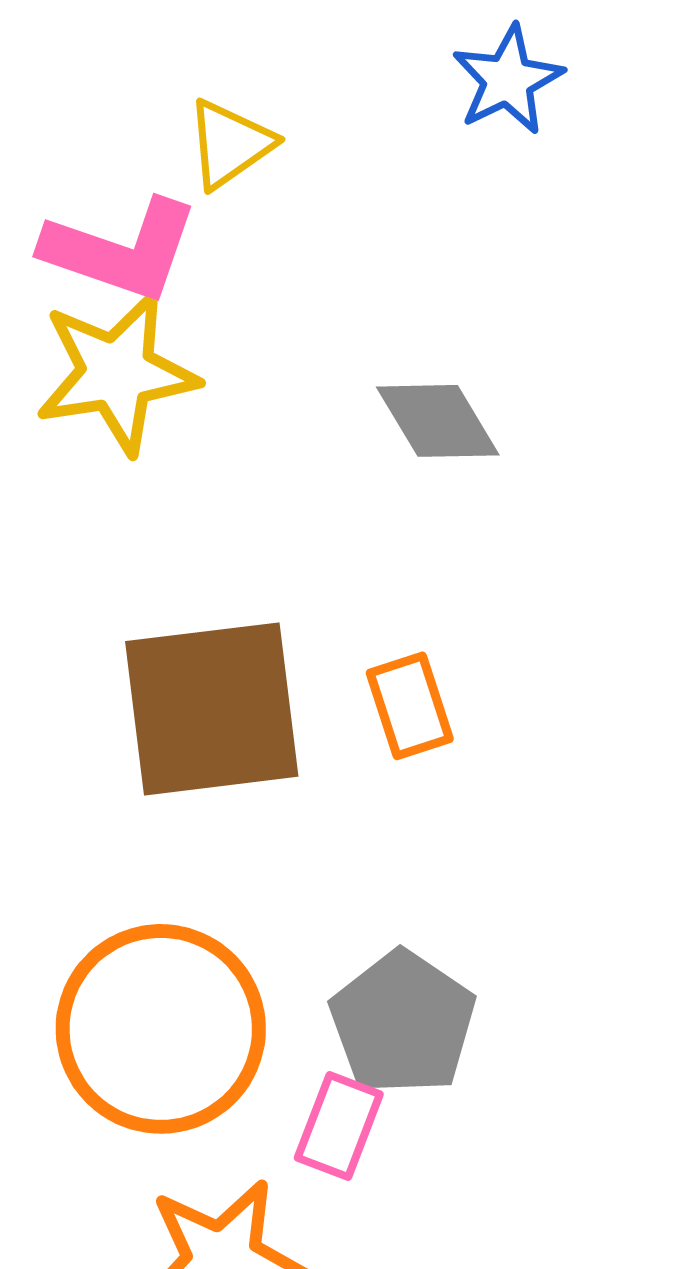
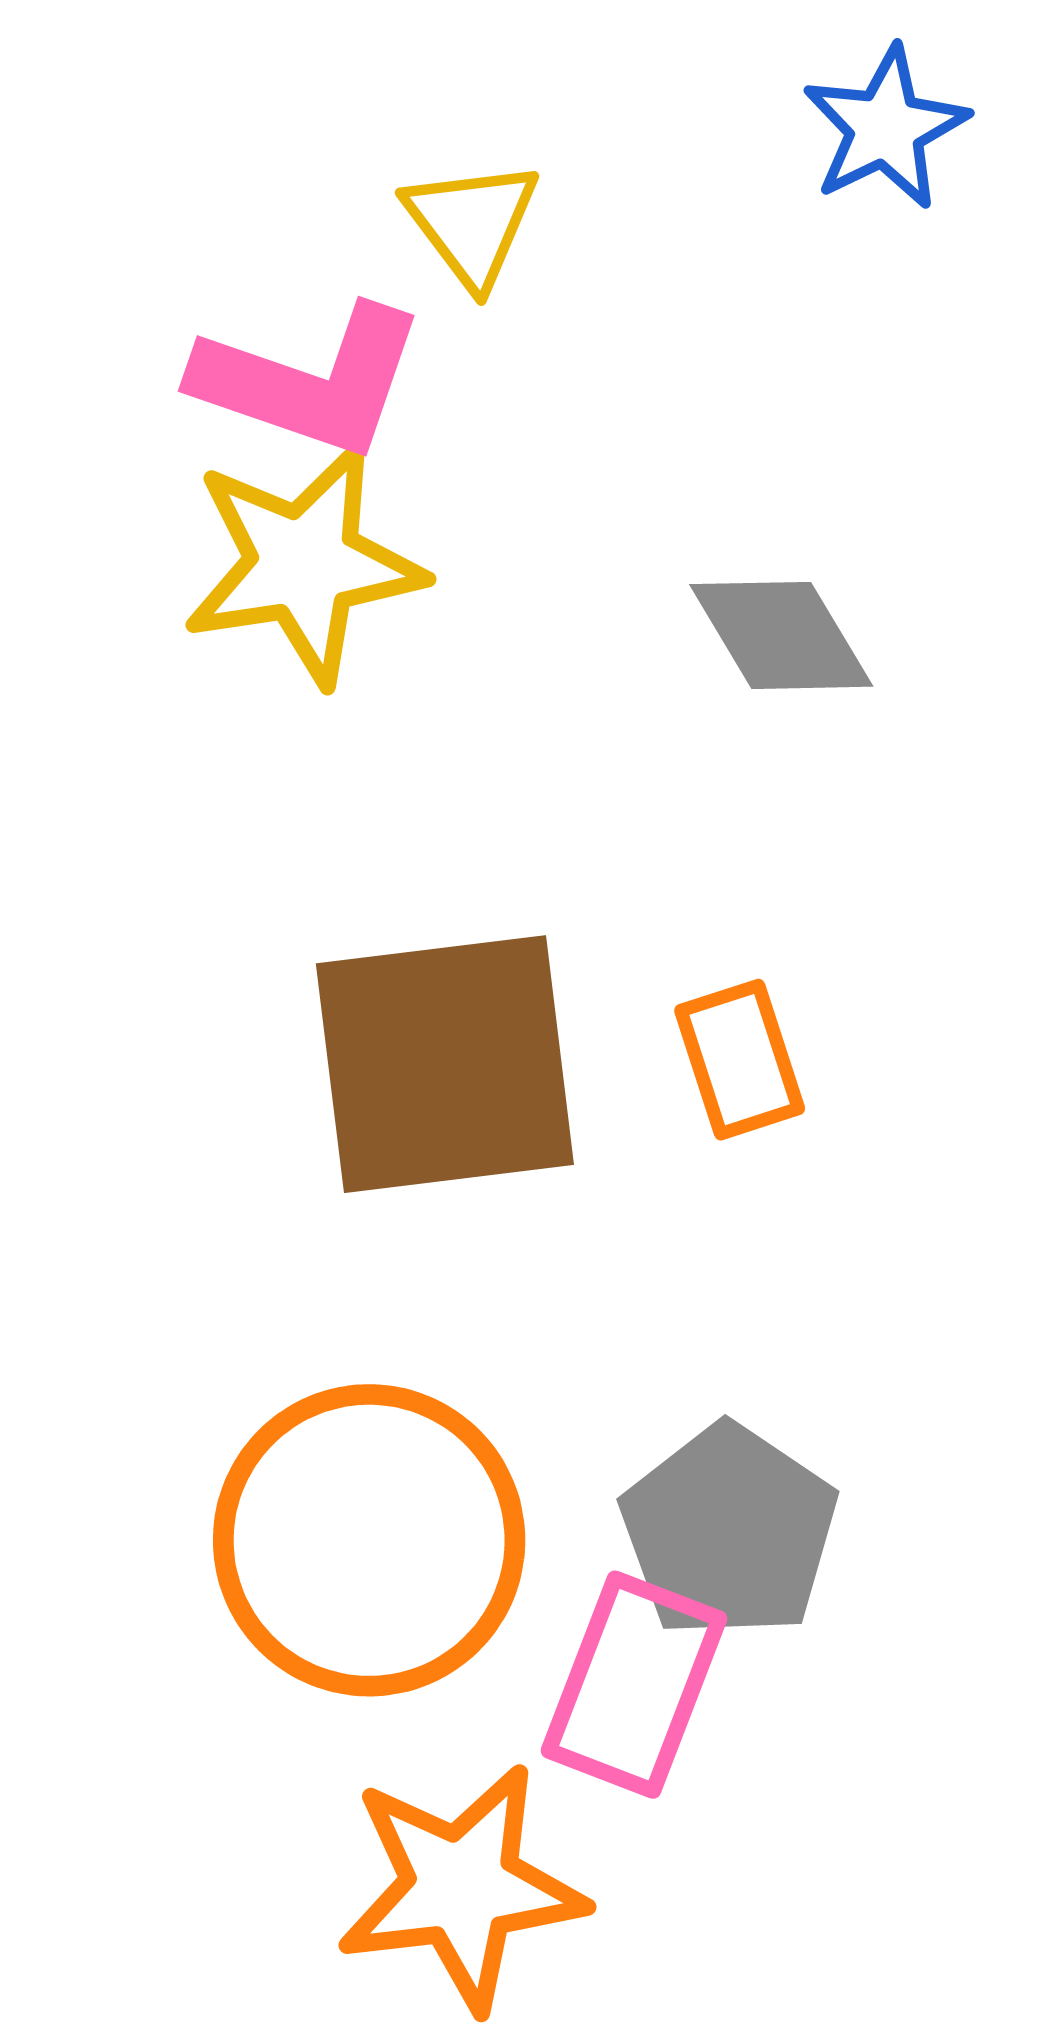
yellow triangle: (230, 144) -> (472, 223), turned -32
pink rectangle: (339, 1126) -> (634, 1685), size x1.4

